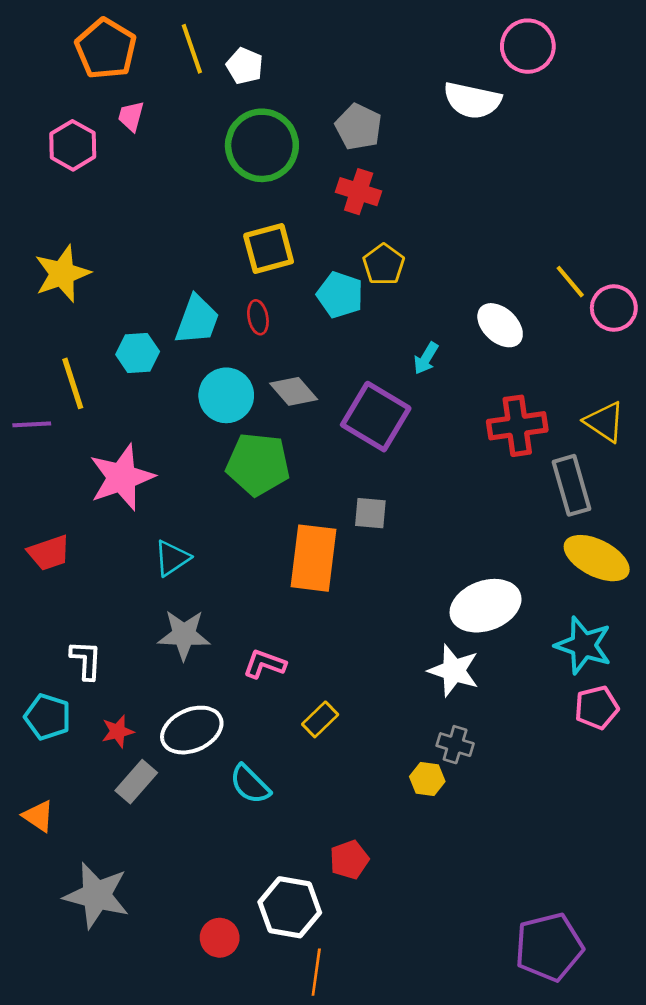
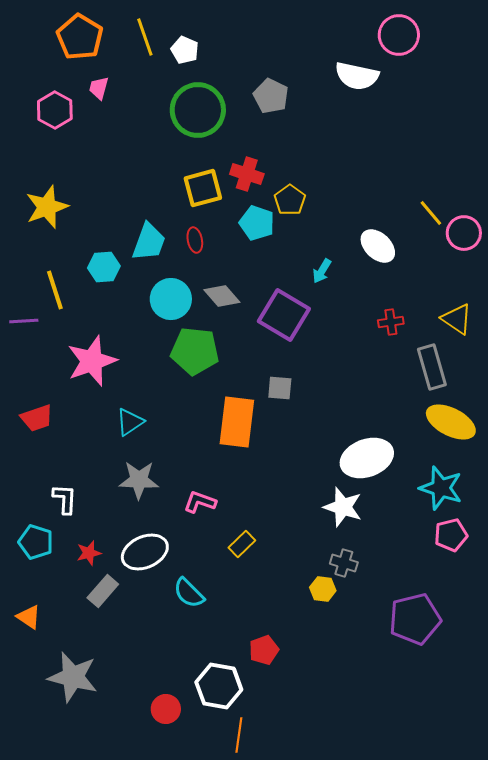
red cross: (359, 192) -> (247, 174), moved
red cross: (517, 426) -> (391, 322), size x0.6
purple pentagon: (549, 947) -> (415, 619), moved

